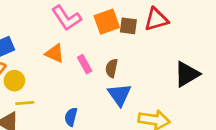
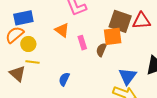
orange square: (107, 22) -> (113, 36), moved
brown square: (128, 26) -> (120, 21), size x1.6
blue triangle: (119, 95) -> (127, 76), moved

